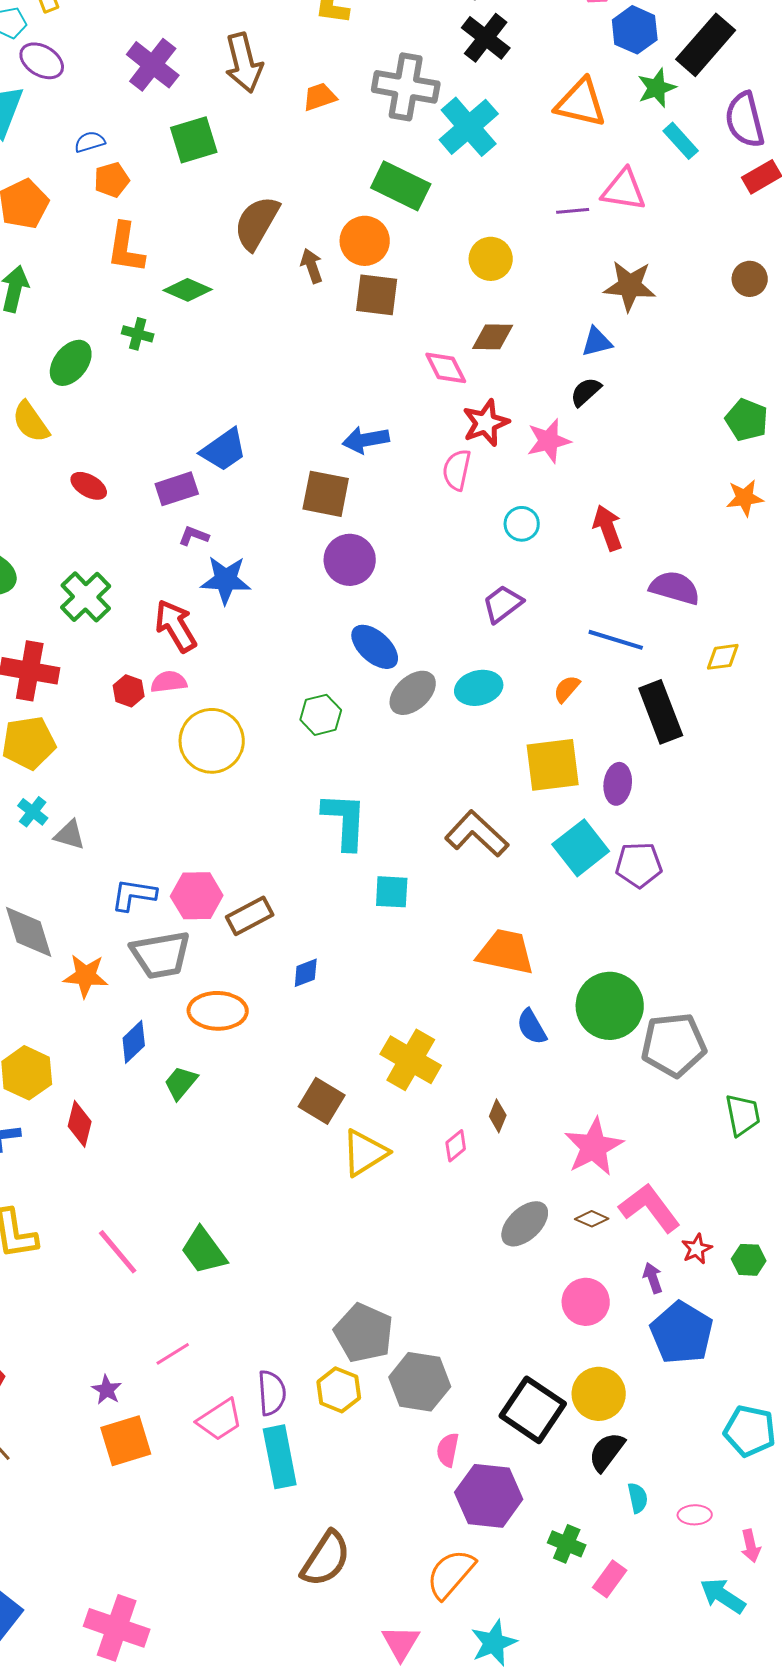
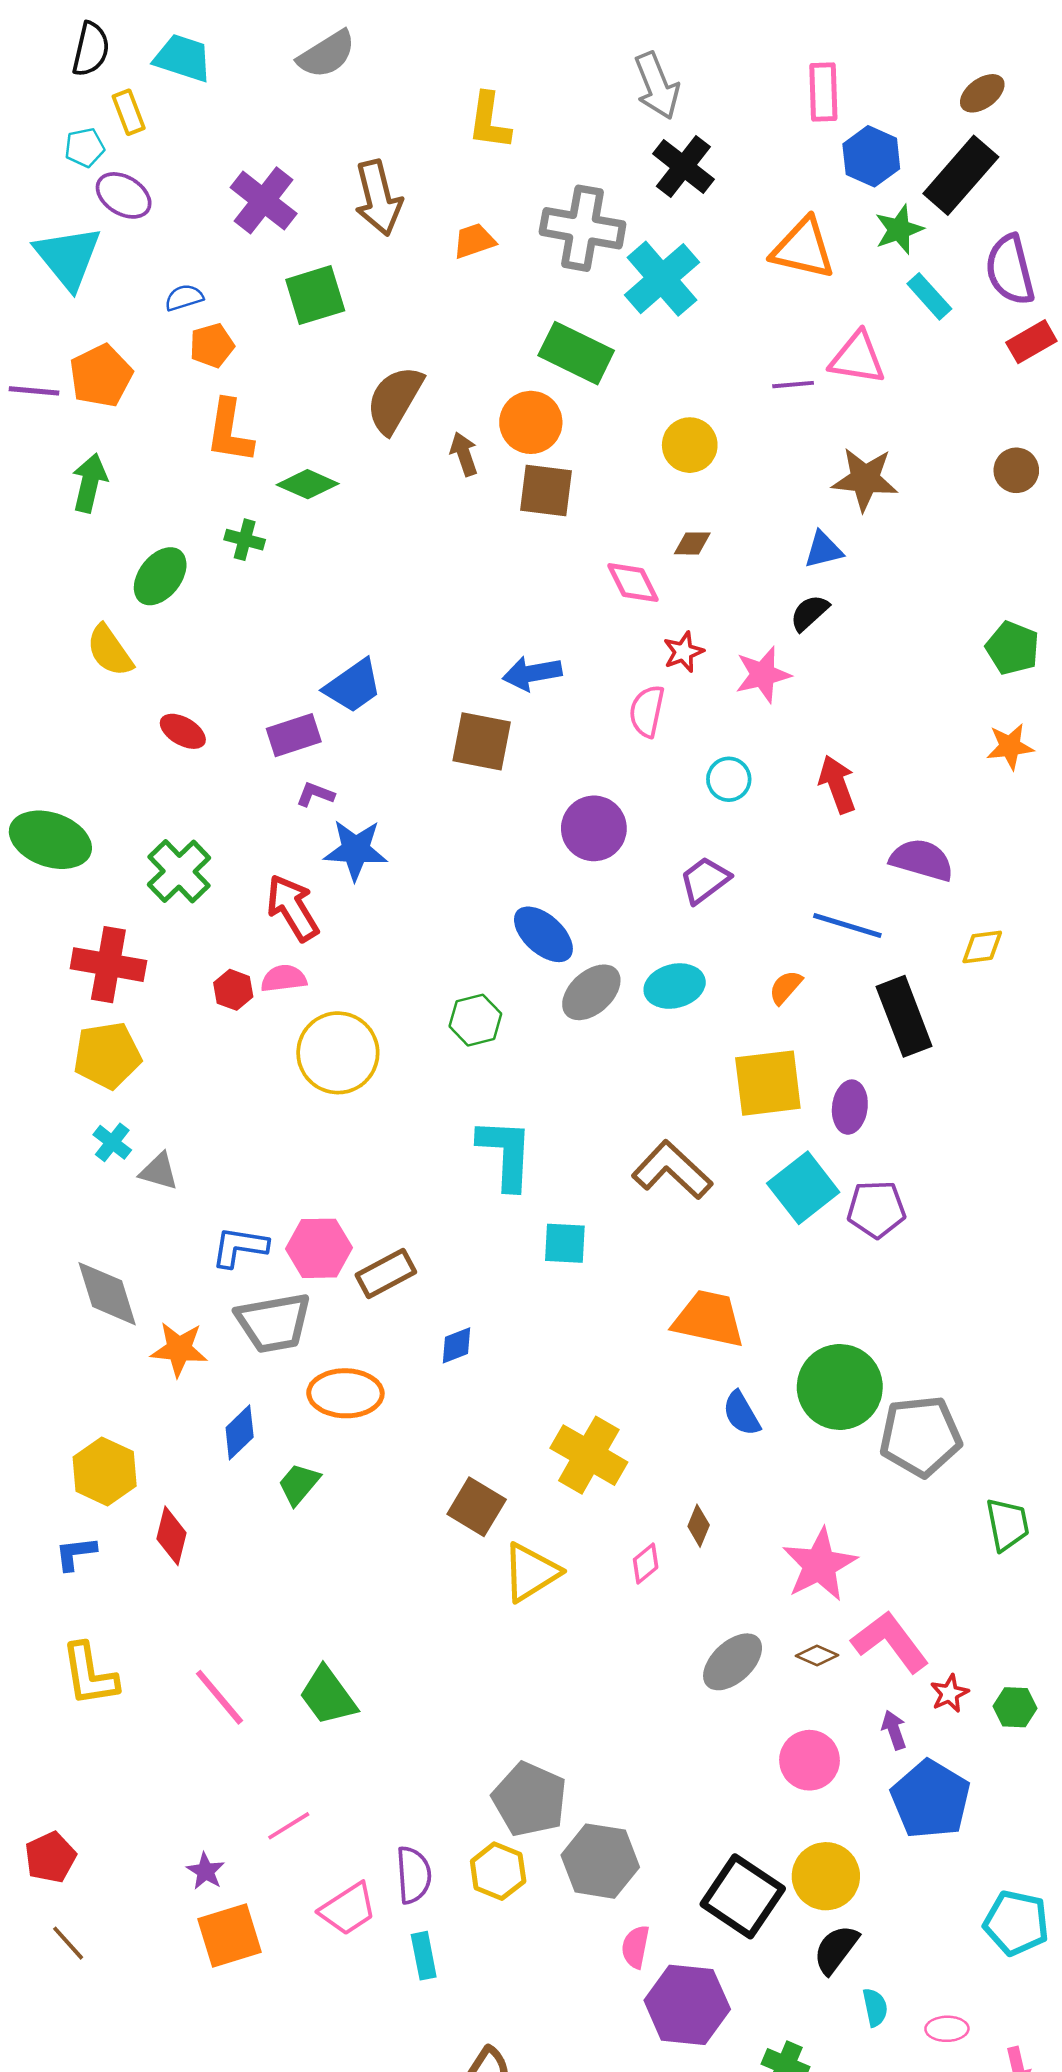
brown diamond: (493, 337) -> (692, 543), size x0.7
red star: (486, 423) -> (683, 652), size x0.7
purple circle: (350, 560) -> (594, 828), moved
cyan rectangle: (280, 1457) -> (424, 1956), size x0.6

